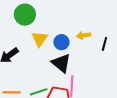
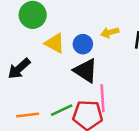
yellow triangle: (40, 39) -> (55, 43), turned -30

